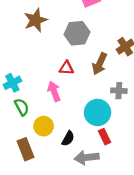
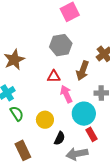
brown star: (36, 20) -> (14, 60), moved
pink arrow: (54, 91) -> (66, 94), moved
yellow circle: (44, 126) -> (45, 120), moved

